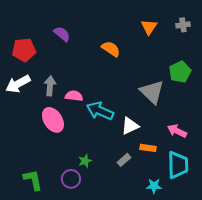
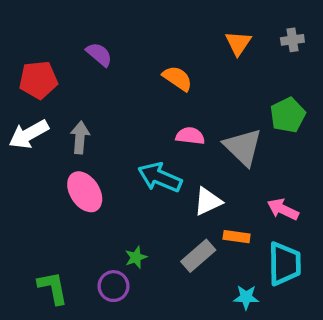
pink semicircle: (74, 96) -> (190, 136), moved
gray rectangle: (124, 160) -> (198, 256), size x1.5

